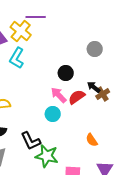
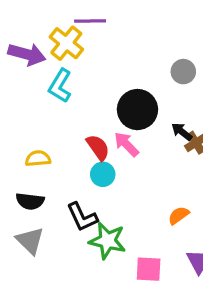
black circle: (66, 73) -> (137, 110), size x1.6
red semicircle: (77, 97) -> (98, 147), moved, turned 90
cyan circle: (53, 114) -> (103, 174), moved
orange semicircle: (92, 140) -> (179, 215), turned 88

